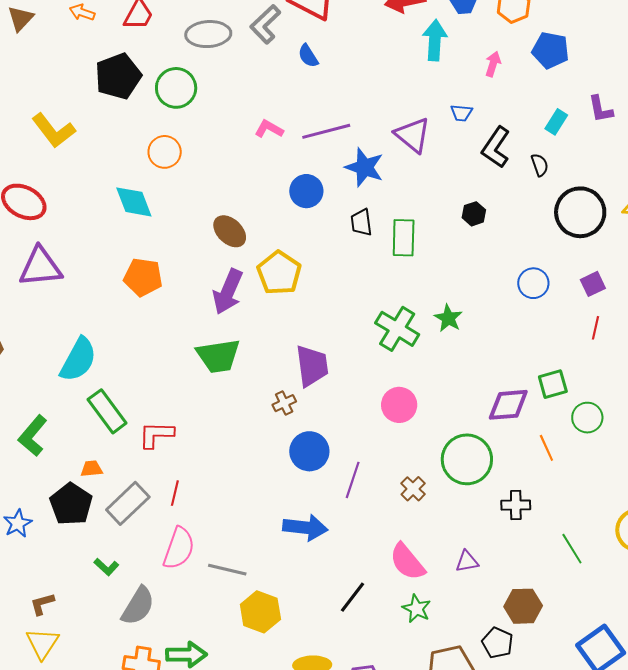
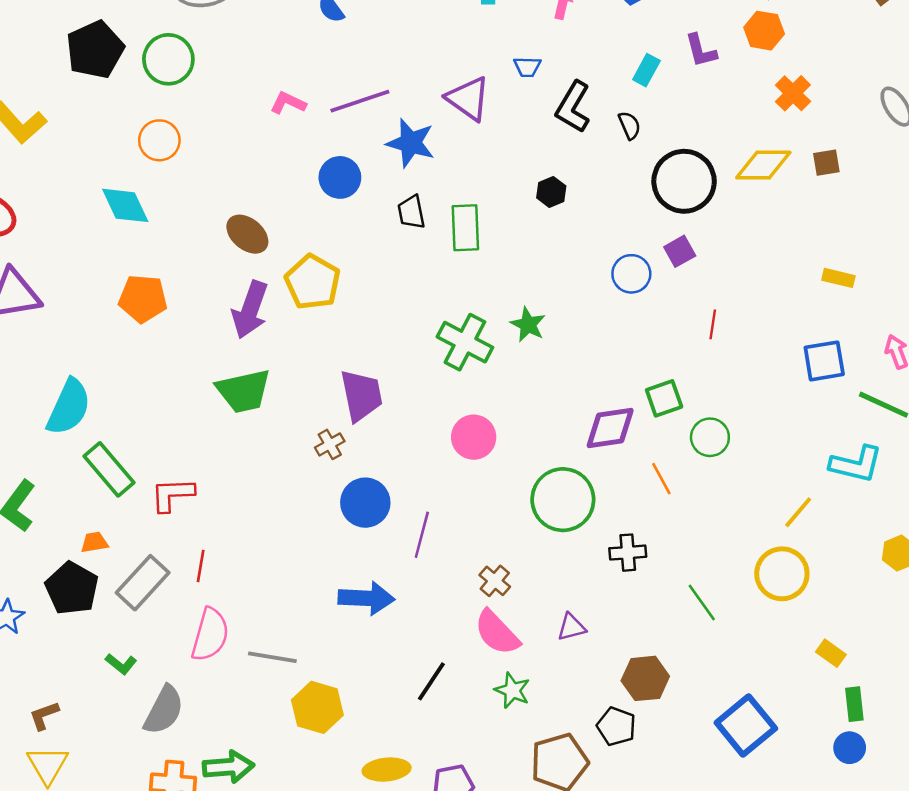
purple square: (593, 284) -> (680, 251), moved
brown cross: (413, 489) -> (495, 581), moved

